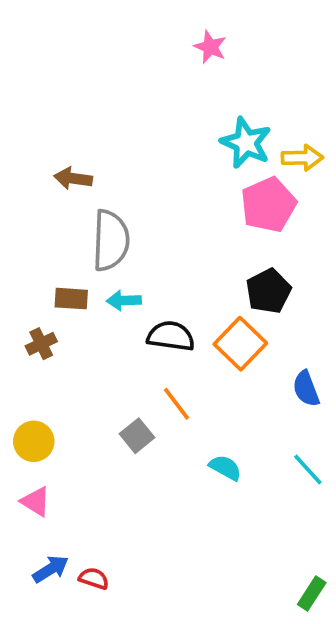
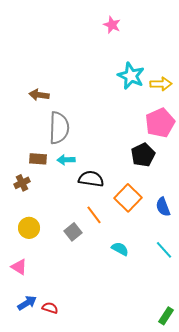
pink pentagon: (268, 205) -> (160, 123), moved
orange square: (240, 344) -> (128, 198), moved
yellow circle: (34, 441) -> (29, 228), moved

